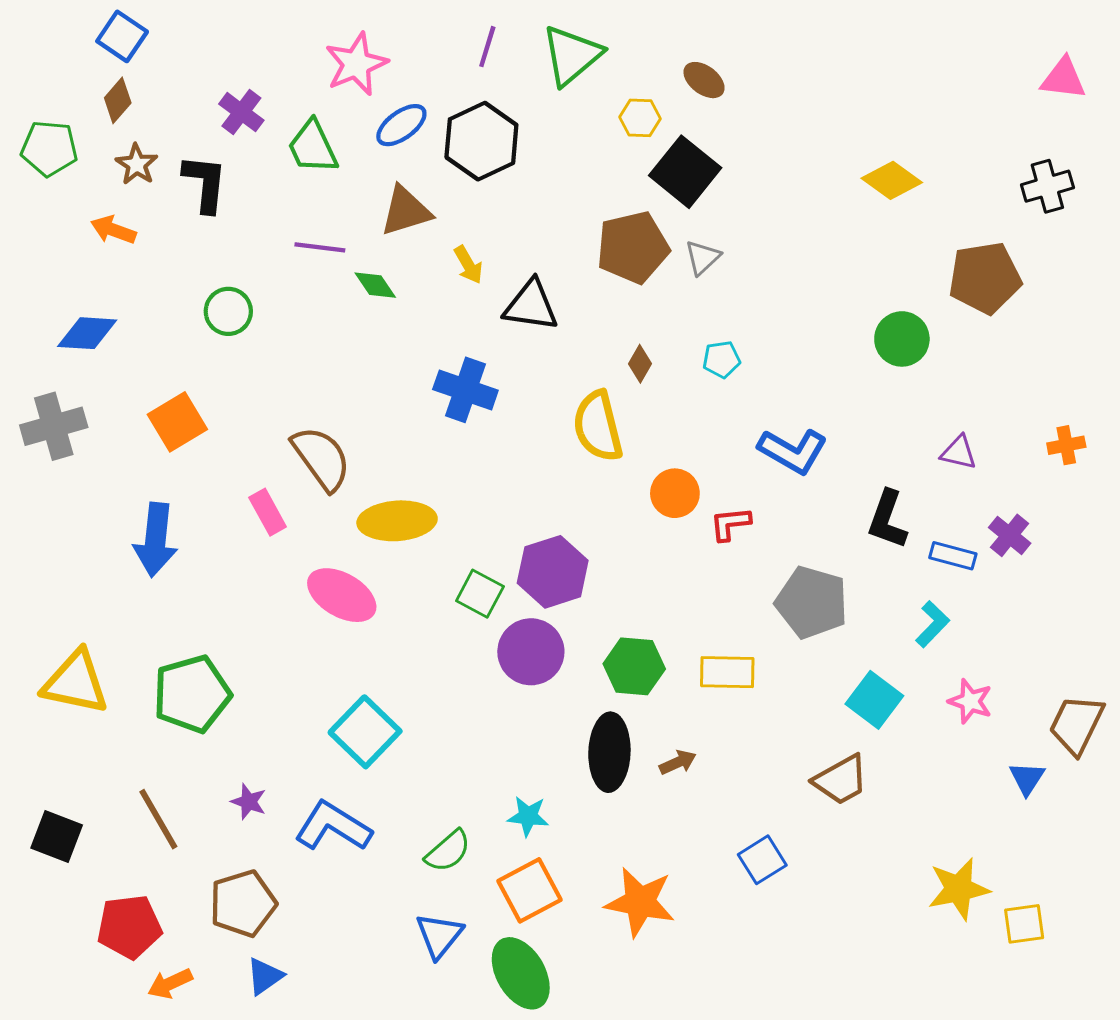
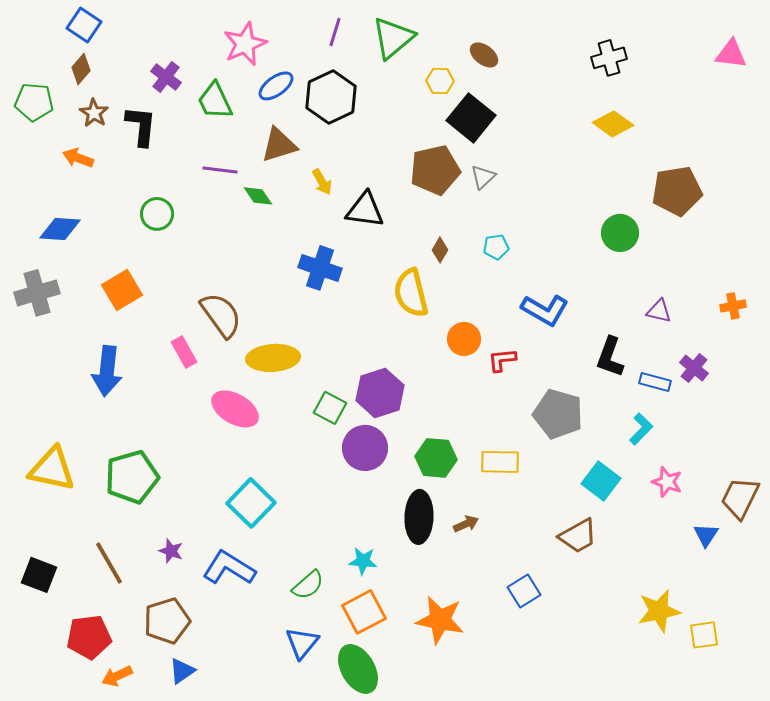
black cross: (1047, 186) -> (609, 58), moved

